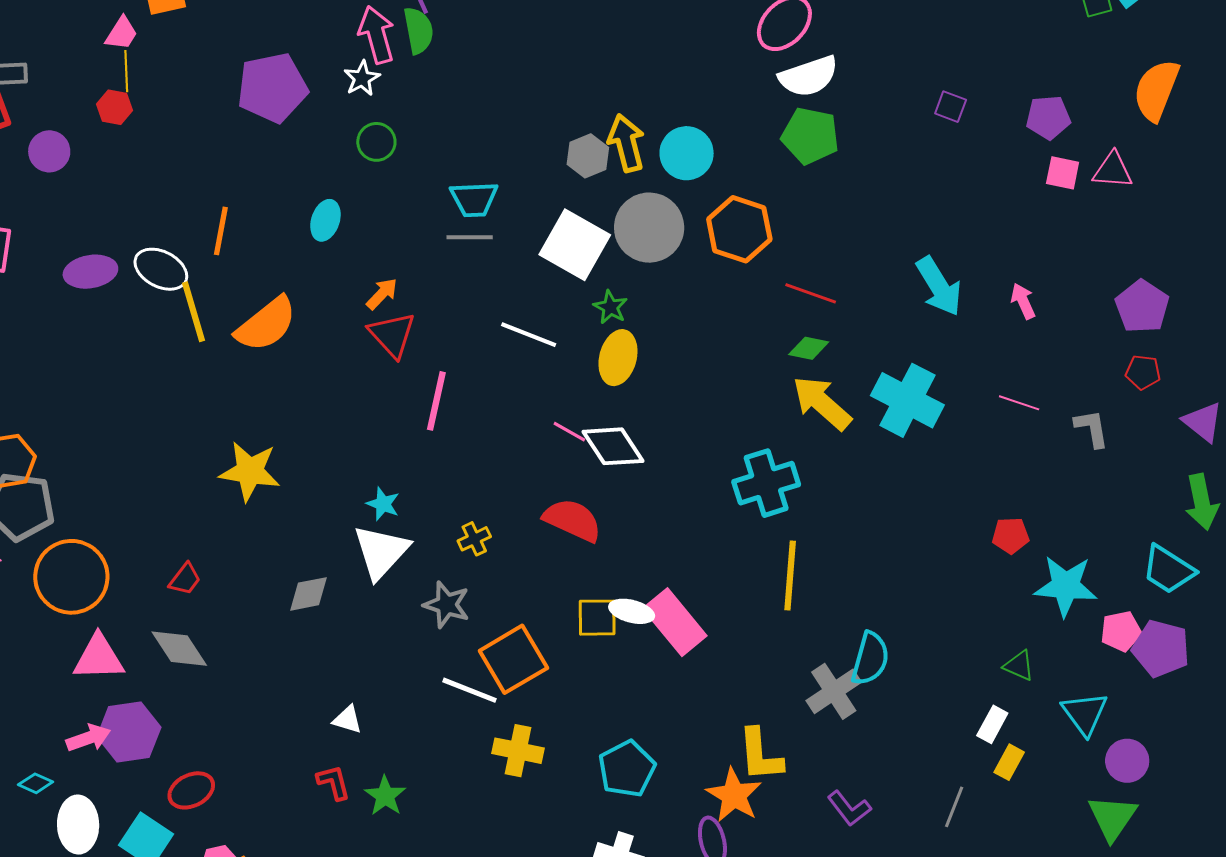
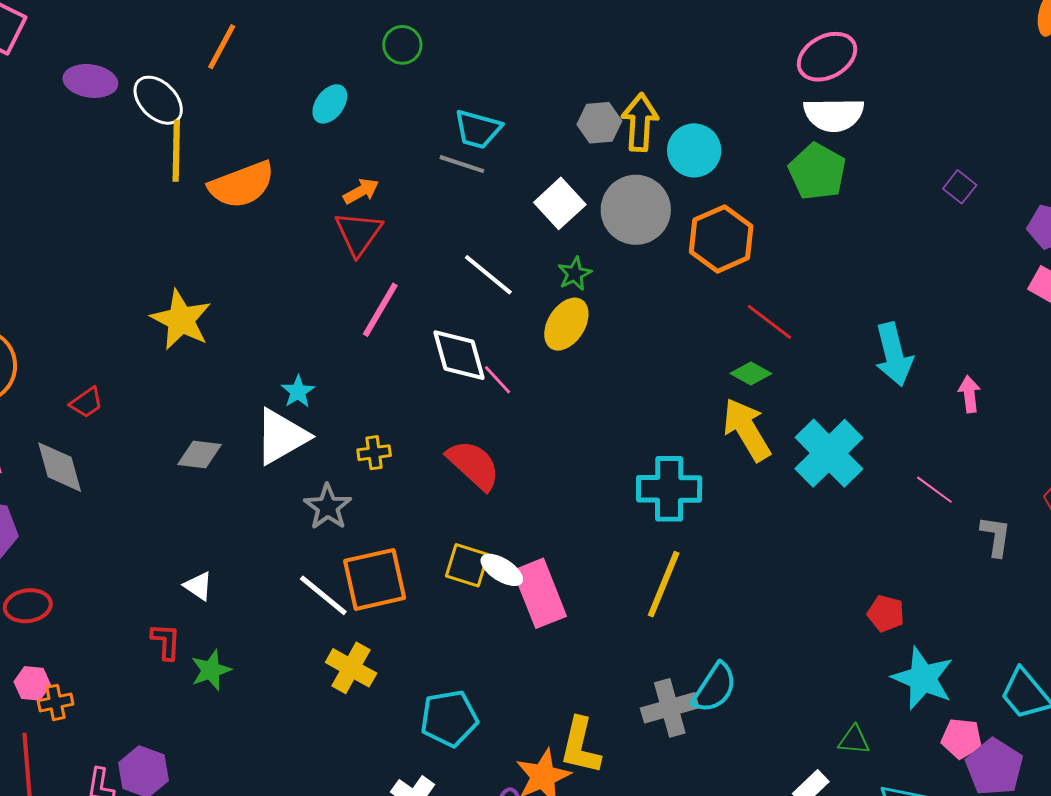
orange line: (221, 231) -> (222, 47), moved
white square: (575, 245) -> (560, 203), size x0.7
white diamond: (613, 446) -> (459, 355), moved
green triangle: (1019, 666) -> (854, 740), turned -36

